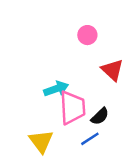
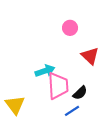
yellow triangle: (41, 141) -> (15, 105), moved

